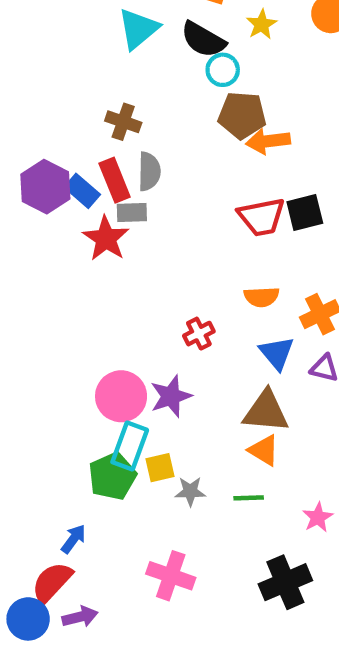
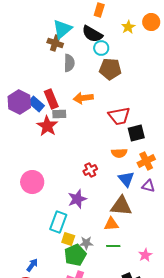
yellow star: (262, 24) -> (128, 27), moved
brown cross: (123, 122) -> (55, 43), moved
orange arrow: (268, 141) -> (83, 98), moved
gray semicircle: (149, 171) -> (69, 63), moved
black square: (305, 213) -> (136, 133), moved
pink circle: (121, 396) -> (32, 182), moved
orange triangle: (264, 450) -> (111, 224), moved, turned -35
yellow square: (160, 468) -> (68, 239), moved, turned 32
green pentagon: (112, 476) -> (75, 255), moved

